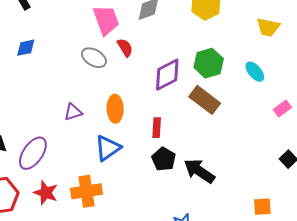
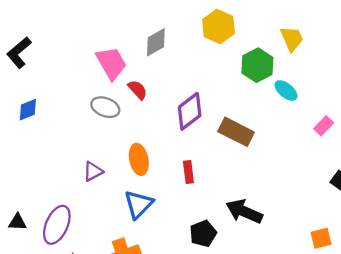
yellow trapezoid: (268, 27) -> (292, 39), turned -115
green hexagon: (209, 63) -> (257, 65), moved
black pentagon: (164, 159) -> (203, 234), moved, turned 30

